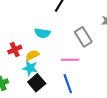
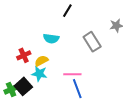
pink line: (70, 60) -> (72, 74), moved
black square: (37, 83) -> (23, 86), moved

